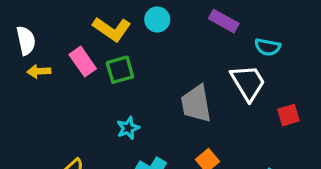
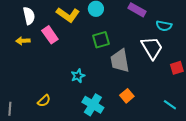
white semicircle: (26, 41) -> (29, 16), moved
green square: (120, 70) -> (101, 40), moved

